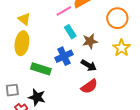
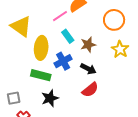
yellow triangle: (24, 19) -> (21, 26), size x1.6
yellow ellipse: (22, 43) -> (41, 48), moved
black star: (37, 97) -> (50, 98), moved, turned -30

